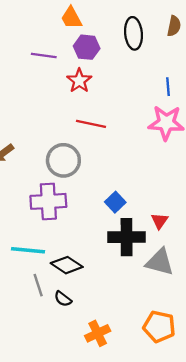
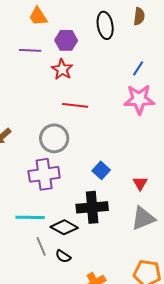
orange trapezoid: (71, 18) -> (38, 16), moved
blue line: (168, 87) -> (138, 68), turned 42
black cross: (127, 237) -> (92, 207), moved
gray triangle: (160, 262) -> (143, 218), turned -32

